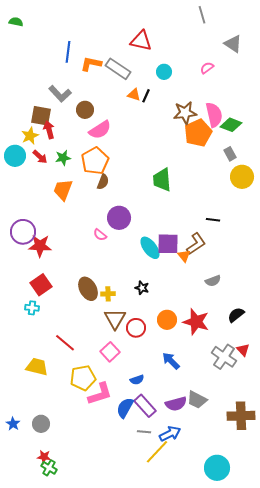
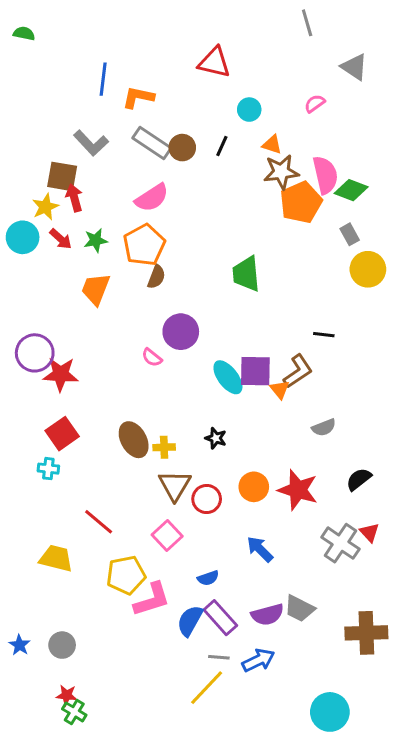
gray rectangle: (118, 69) -> (152, 143), moved
orange triangle: (134, 95) -> (272, 145), moved
brown circle: (85, 110) -> (182, 148), moved
yellow line: (157, 452) -> (207, 688), moved

